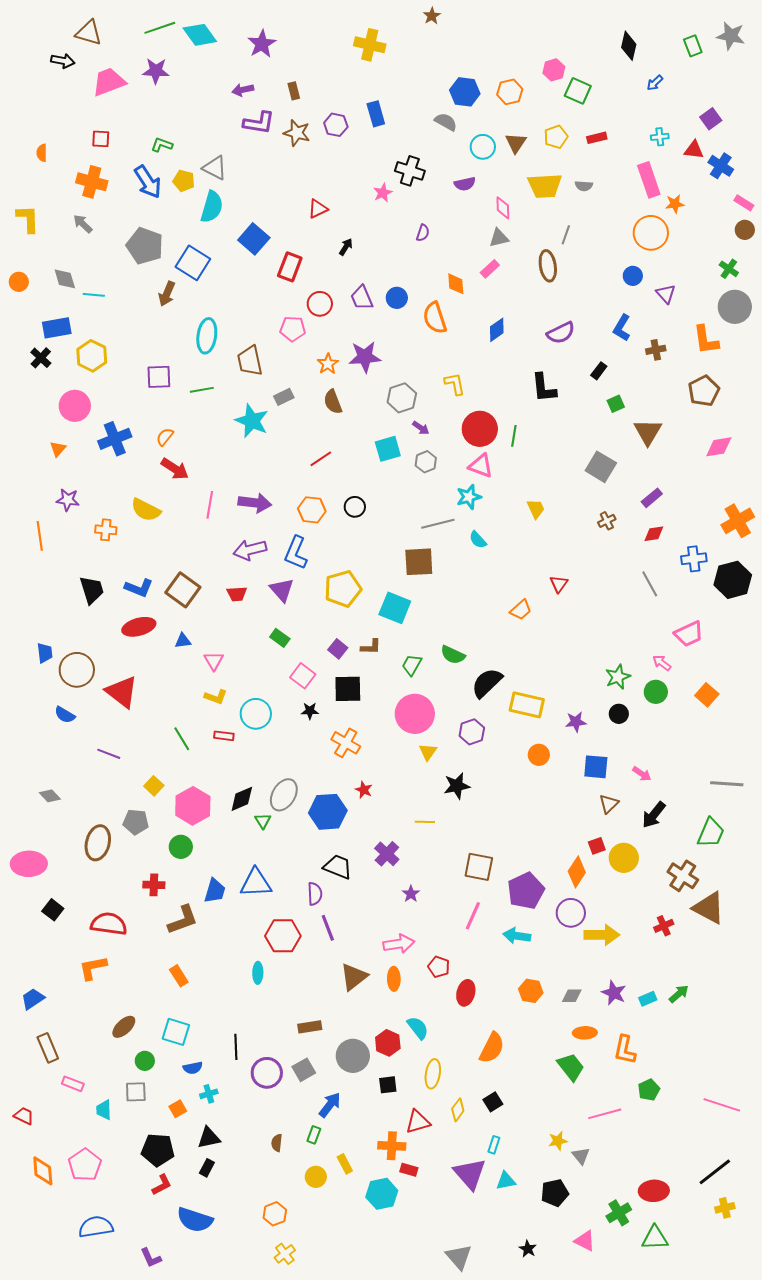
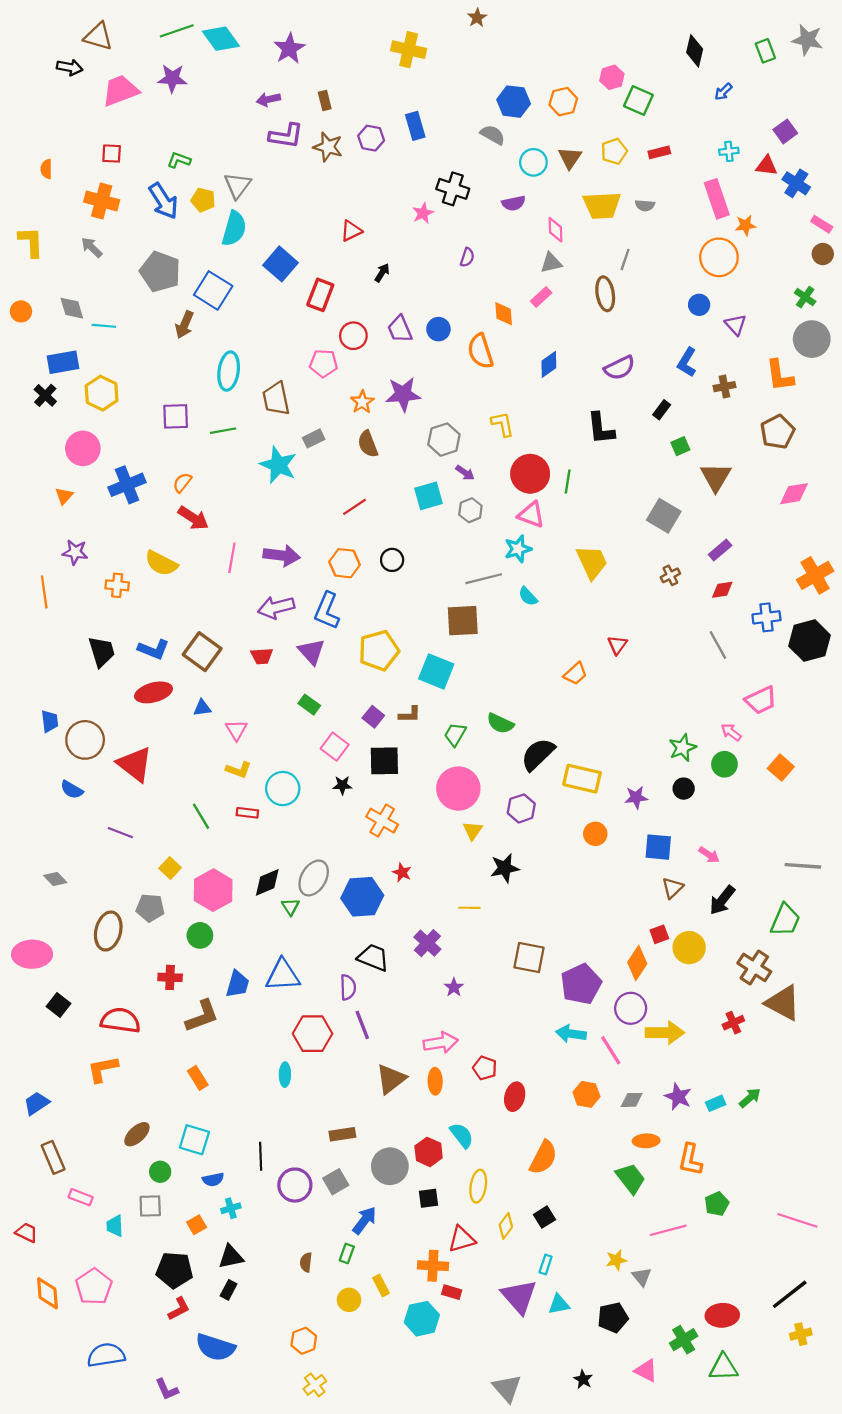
gray triangle: (215, 168) -> (237, 186), turned 40
yellow trapezoid: (536, 509) -> (592, 562), size x1.6
pink line: (473, 916) -> (611, 1050), moved, turned -56

